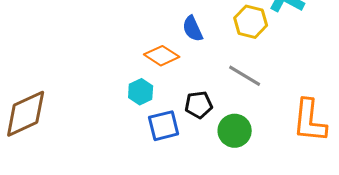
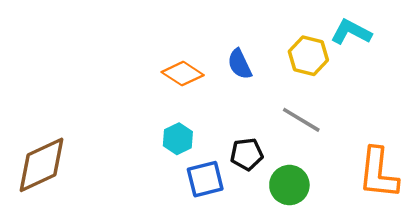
orange diamond: (162, 56) -> (183, 74), moved

